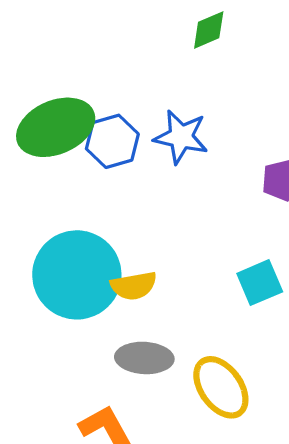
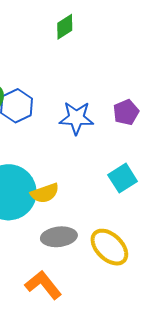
blue star: (181, 137) -> (76, 118), moved

